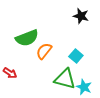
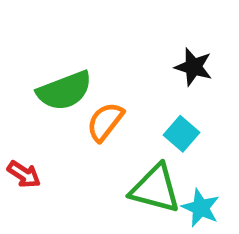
black star: (81, 16) -> (193, 67), moved

